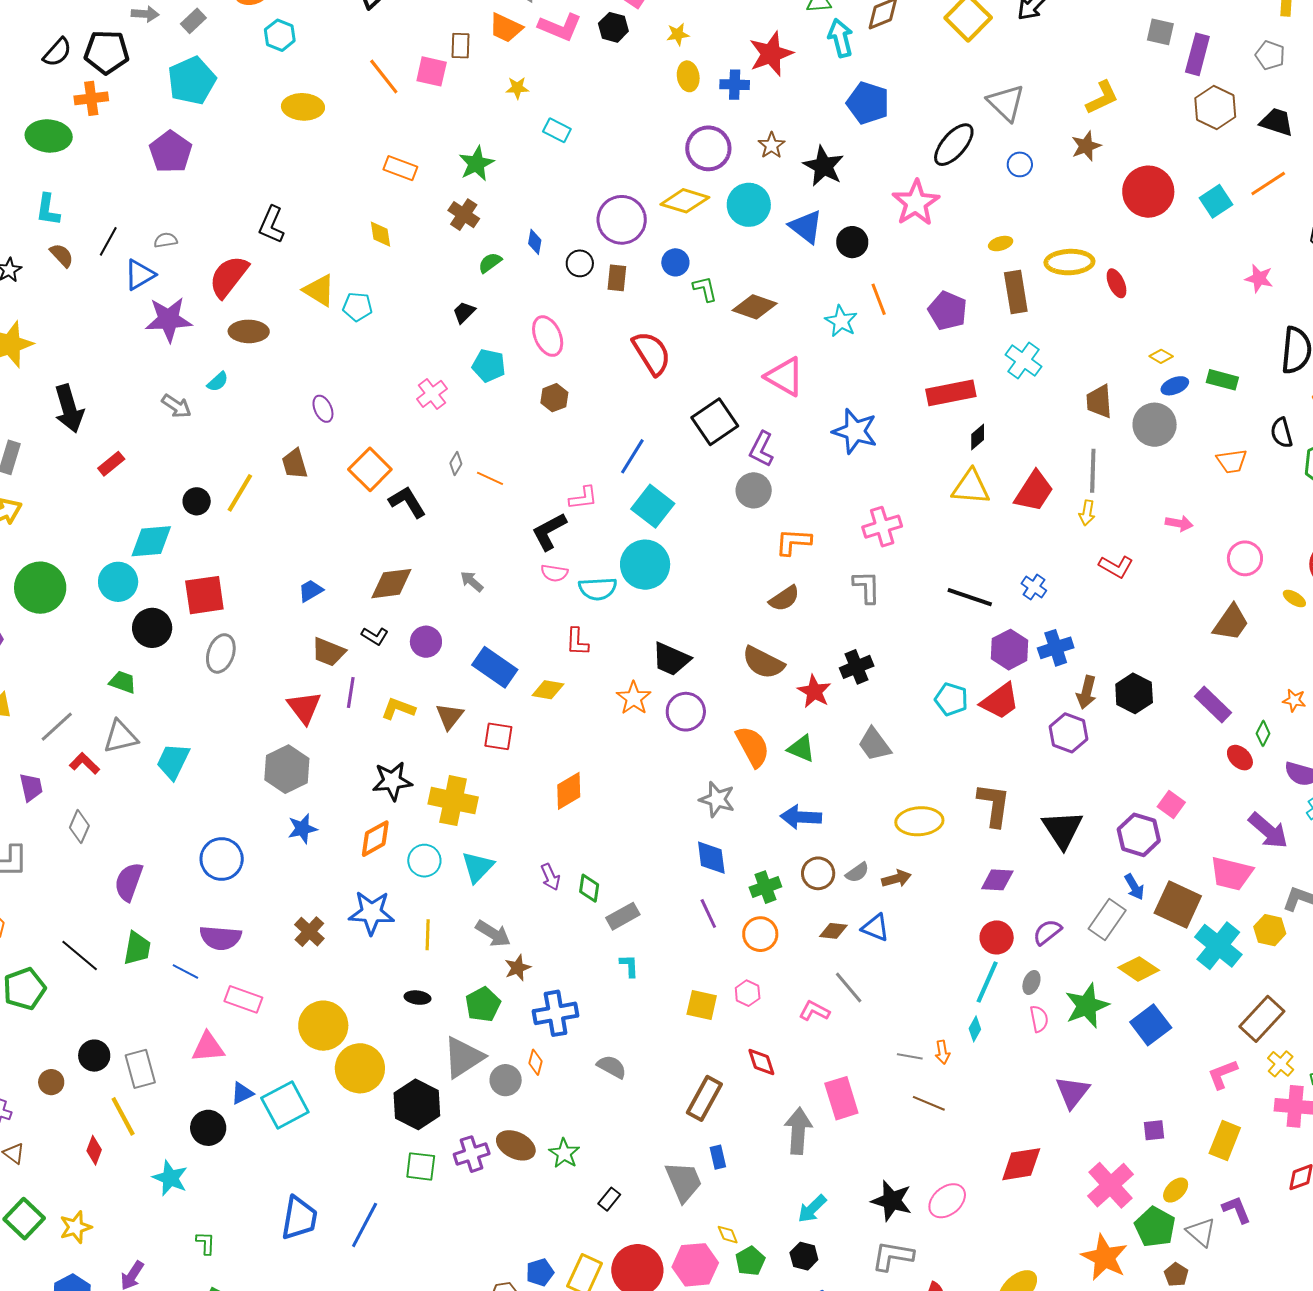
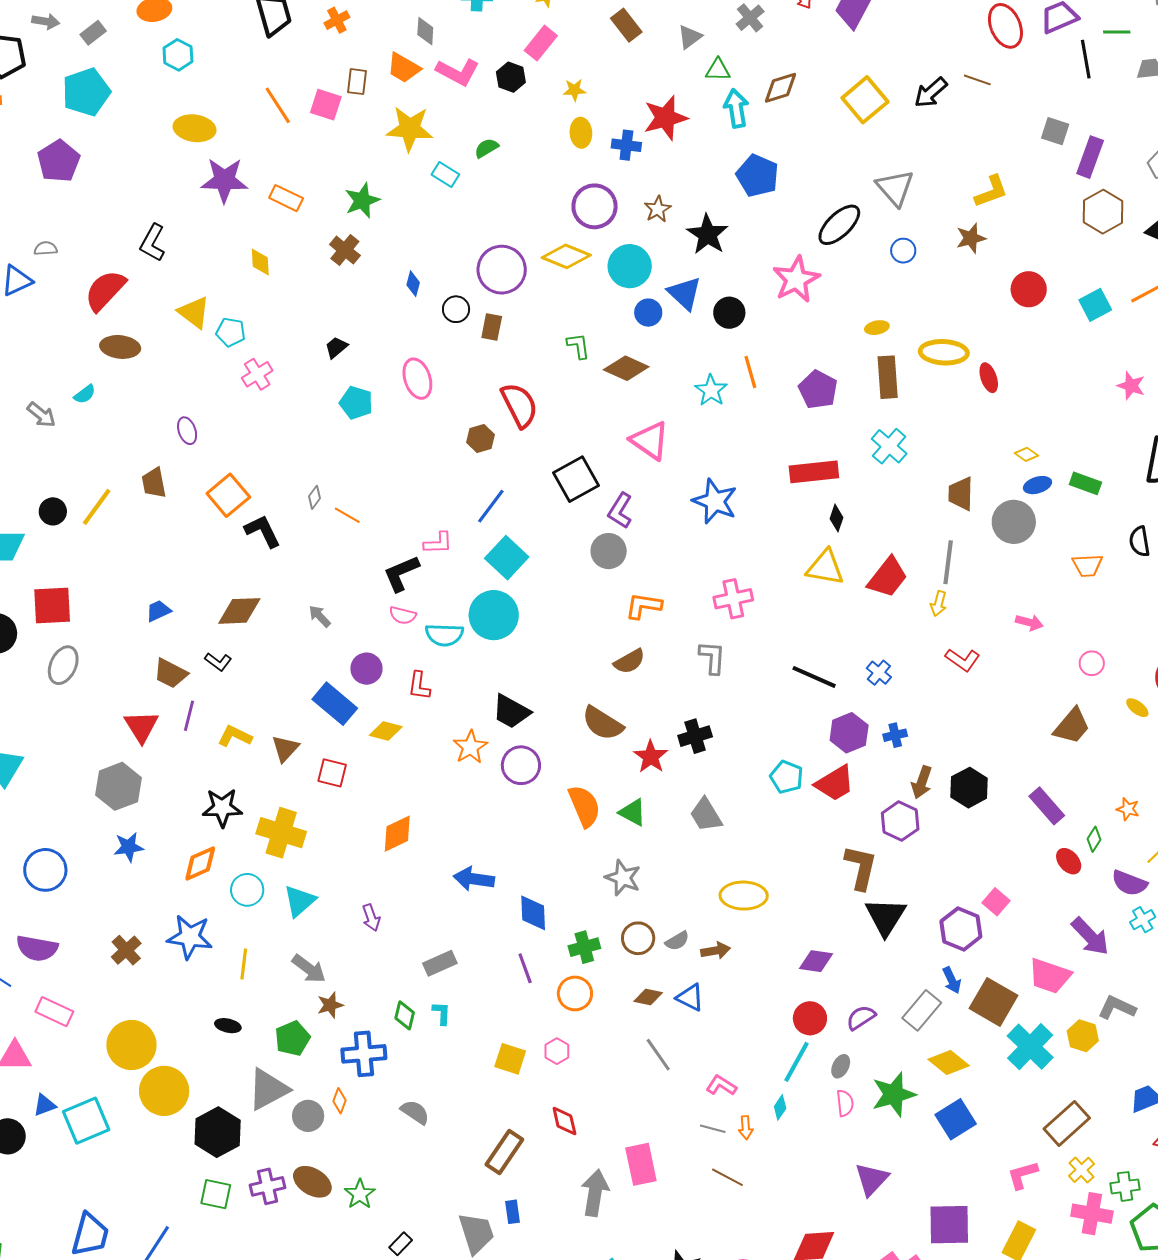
yellow star: (517, 88) -> (410, 129), size x2.0
red circle: (1148, 192) -> (1029, 289), size x0.7
blue circle: (675, 262) -> (648, 313), moved
green semicircle: (490, 263) -> (486, 148), moved
purple star: (169, 319) -> (224, 180), moved
pink cross: (432, 394) -> (257, 374), moved
brown hexagon: (554, 398) -> (481, 438), moved
black diamond: (978, 437) -> (837, 518), turned -36
pink circle: (1245, 558) -> (1092, 663), size x0.7
purple circle: (426, 642) -> (366, 669), moved
blue cross: (1056, 648) -> (895, 735), size x0.7
gray star: (717, 799) -> (623, 878), moved
brown L-shape: (994, 805) -> (861, 867), moved
blue arrow: (801, 817) -> (474, 879), moved
green diamond: (589, 888) -> (405, 1015), moved
pink L-shape: (814, 1011) -> (721, 1085), moved
purple square: (1154, 1130) -> (949, 1225), size x2.0

